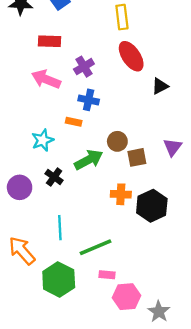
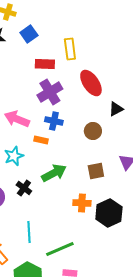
yellow rectangle: (122, 17) -> (70, 49), moved
red rectangle: (49, 41) -> (45, 64), moved
purple cross: (84, 67) -> (50, 92), size x1.4
pink arrow: (46, 79) -> (17, 119), moved
brown circle: (117, 141) -> (93, 131), moved

